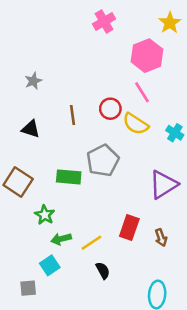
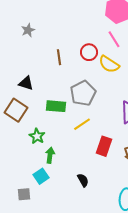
black triangle: (31, 129) -> (26, 83), moved
green arrow: (61, 239) -> (50, 155), turned 112
yellow line: (91, 243) -> (82, 124), moved

